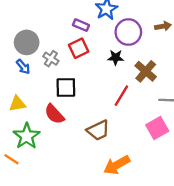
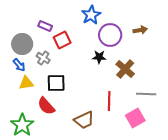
purple rectangle: (81, 25) -> (45, 26), moved
red square: (79, 48) -> (62, 40), moved
red line: (121, 96) -> (109, 101), moved, turned -30
yellow triangle: (17, 104) -> (26, 83), moved

